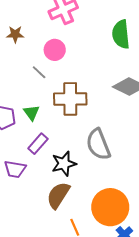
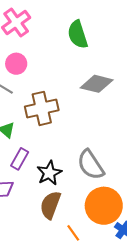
gray semicircle: (98, 144) -> (91, 165), moved

